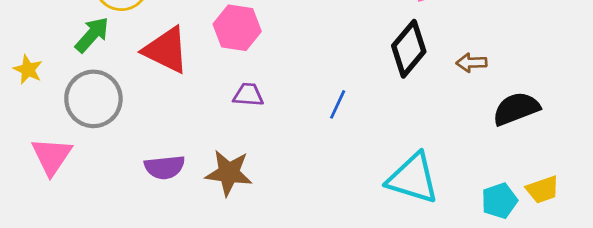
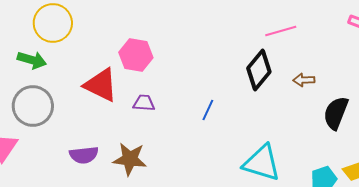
green arrow: (92, 35) -> (32, 60), turned 64
red triangle: (166, 50) -> (101, 85), moved
black semicircle: (516, 109) -> (336, 113), turned -48

